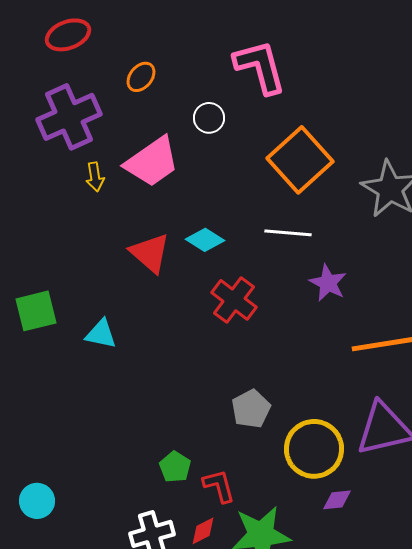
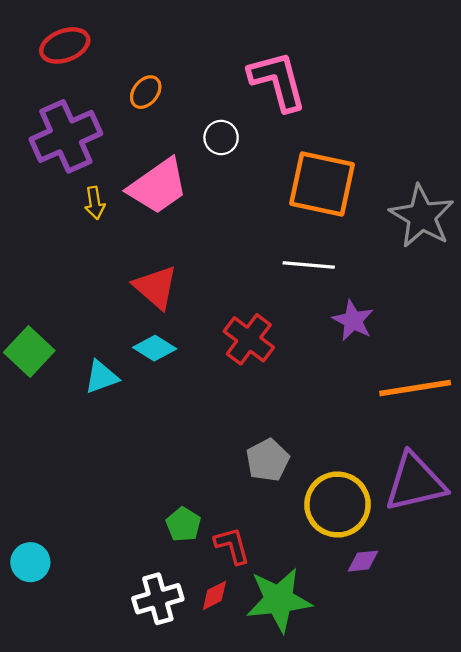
orange square: (300, 160) -> (322, 184), turned -36
cyan diamond: (205, 240) -> (155, 348), moved
green square: (36, 311) -> (29, 351), turned -33
cyan triangle: (101, 334) -> (101, 377), turned -32

